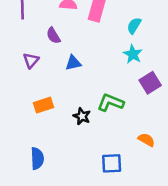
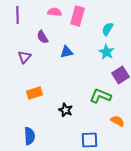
blue triangle: (73, 63) -> (66, 52), moved
green L-shape: (110, 103) -> (100, 96), moved
black star: (82, 116) -> (66, 110), moved

